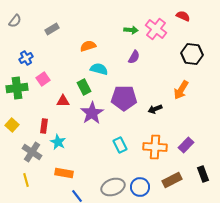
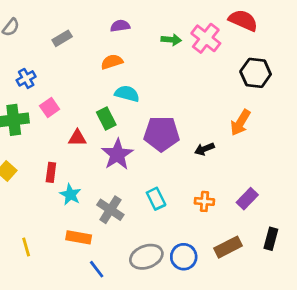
red semicircle: (183, 16) -> (243, 20), size x1.5
purple semicircle: (134, 57) -> (120, 26), moved, turned -128
orange cross: (155, 147) -> (204, 201), size x0.6
gray cross: (32, 152) -> (110, 210), moved
black rectangle: (203, 174) -> (271, 239), turned 35

